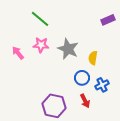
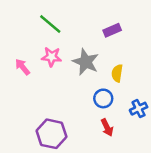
purple rectangle: (108, 20) -> (112, 30), moved
blue cross: (102, 85) -> (139, 109), moved
purple hexagon: (54, 106) -> (52, 134), moved

